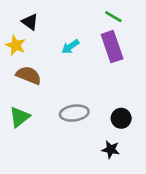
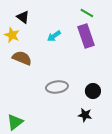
green triangle: (20, 117) -> (15, 122), moved

